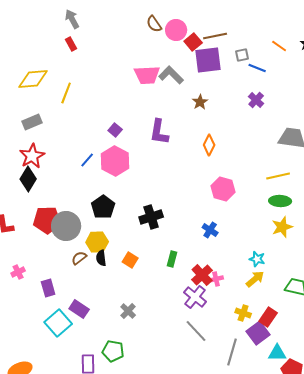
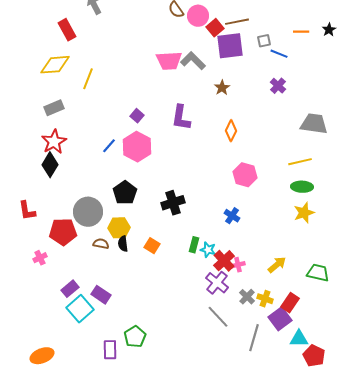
red rectangle: (71, 44) -> (67, 30), moved, size x1.5
orange line: (279, 46) -> (301, 32), turned -35
red pentagon: (47, 220) -> (63, 232), moved
brown semicircle: (79, 258) -> (101, 244), turned 49
cyan star: (257, 259) -> (208, 250), moved
purple rectangle: (48, 288) -> (70, 289), moved, turned 66
gray cross: (128, 311) -> (247, 297), moved
green pentagon: (113, 351) -> (135, 337), turned 30

